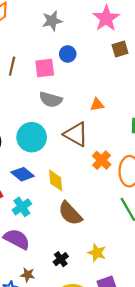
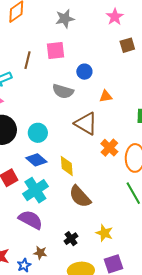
pink star: (106, 18) -> (115, 17), size x0.7
blue circle: (68, 54) -> (84, 72), moved
pink square: (45, 68) -> (55, 51), moved
cyan circle: (32, 137) -> (38, 133), moved, size x0.7
cyan cross: (22, 207) -> (35, 190), size x1.4

